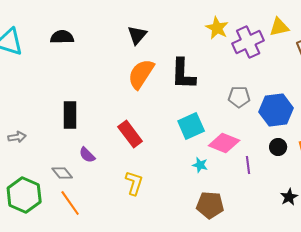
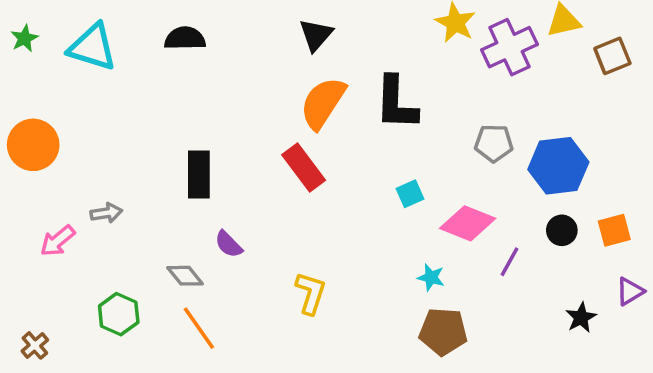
cyan square: (191, 126) -> (410, 194), size x0.6
red rectangle: (130, 134) -> (304, 168), moved
cyan star: (200, 165) -> (431, 277), moved
purple line: (248, 165) -> (509, 262), turned 36
green hexagon: (24, 195) -> (119, 314), size x0.7

